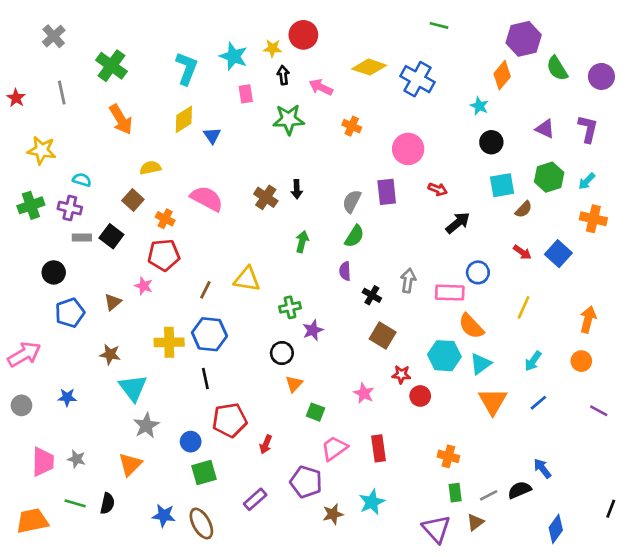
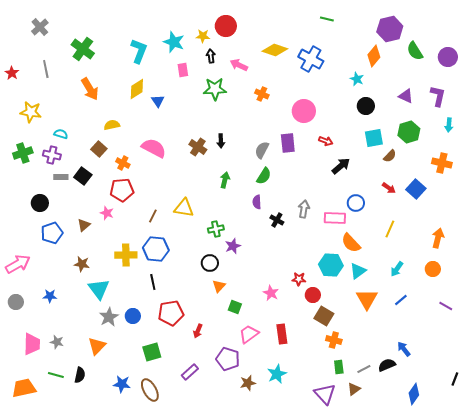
cyan arrow: (587, 181) -> (449, 125), moved, turned -40
brown square: (383, 336) -> (324, 316), moved
blue circle: (191, 442) -> (133, 316), moved

